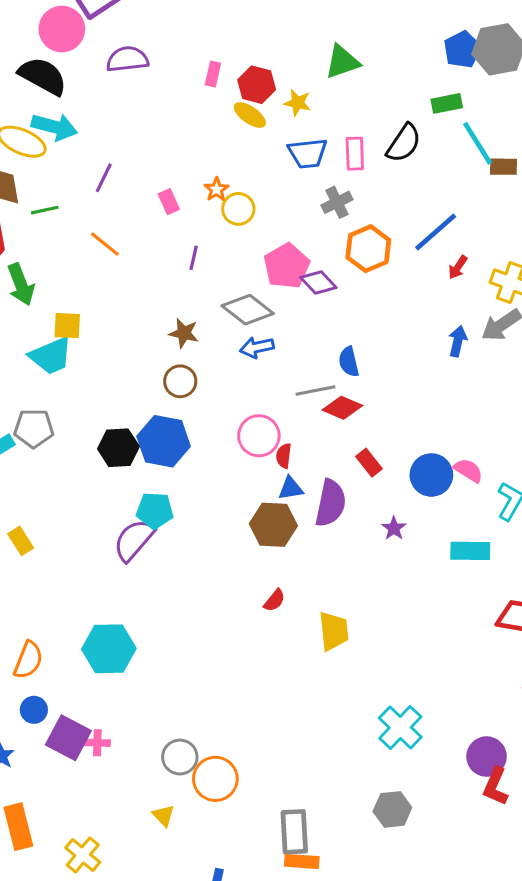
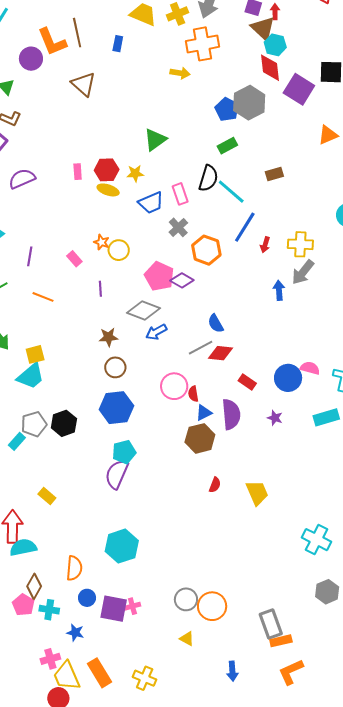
cyan line: (478, 143) -> (231, 192), moved
black hexagon: (118, 448) -> (64, 423), moved

